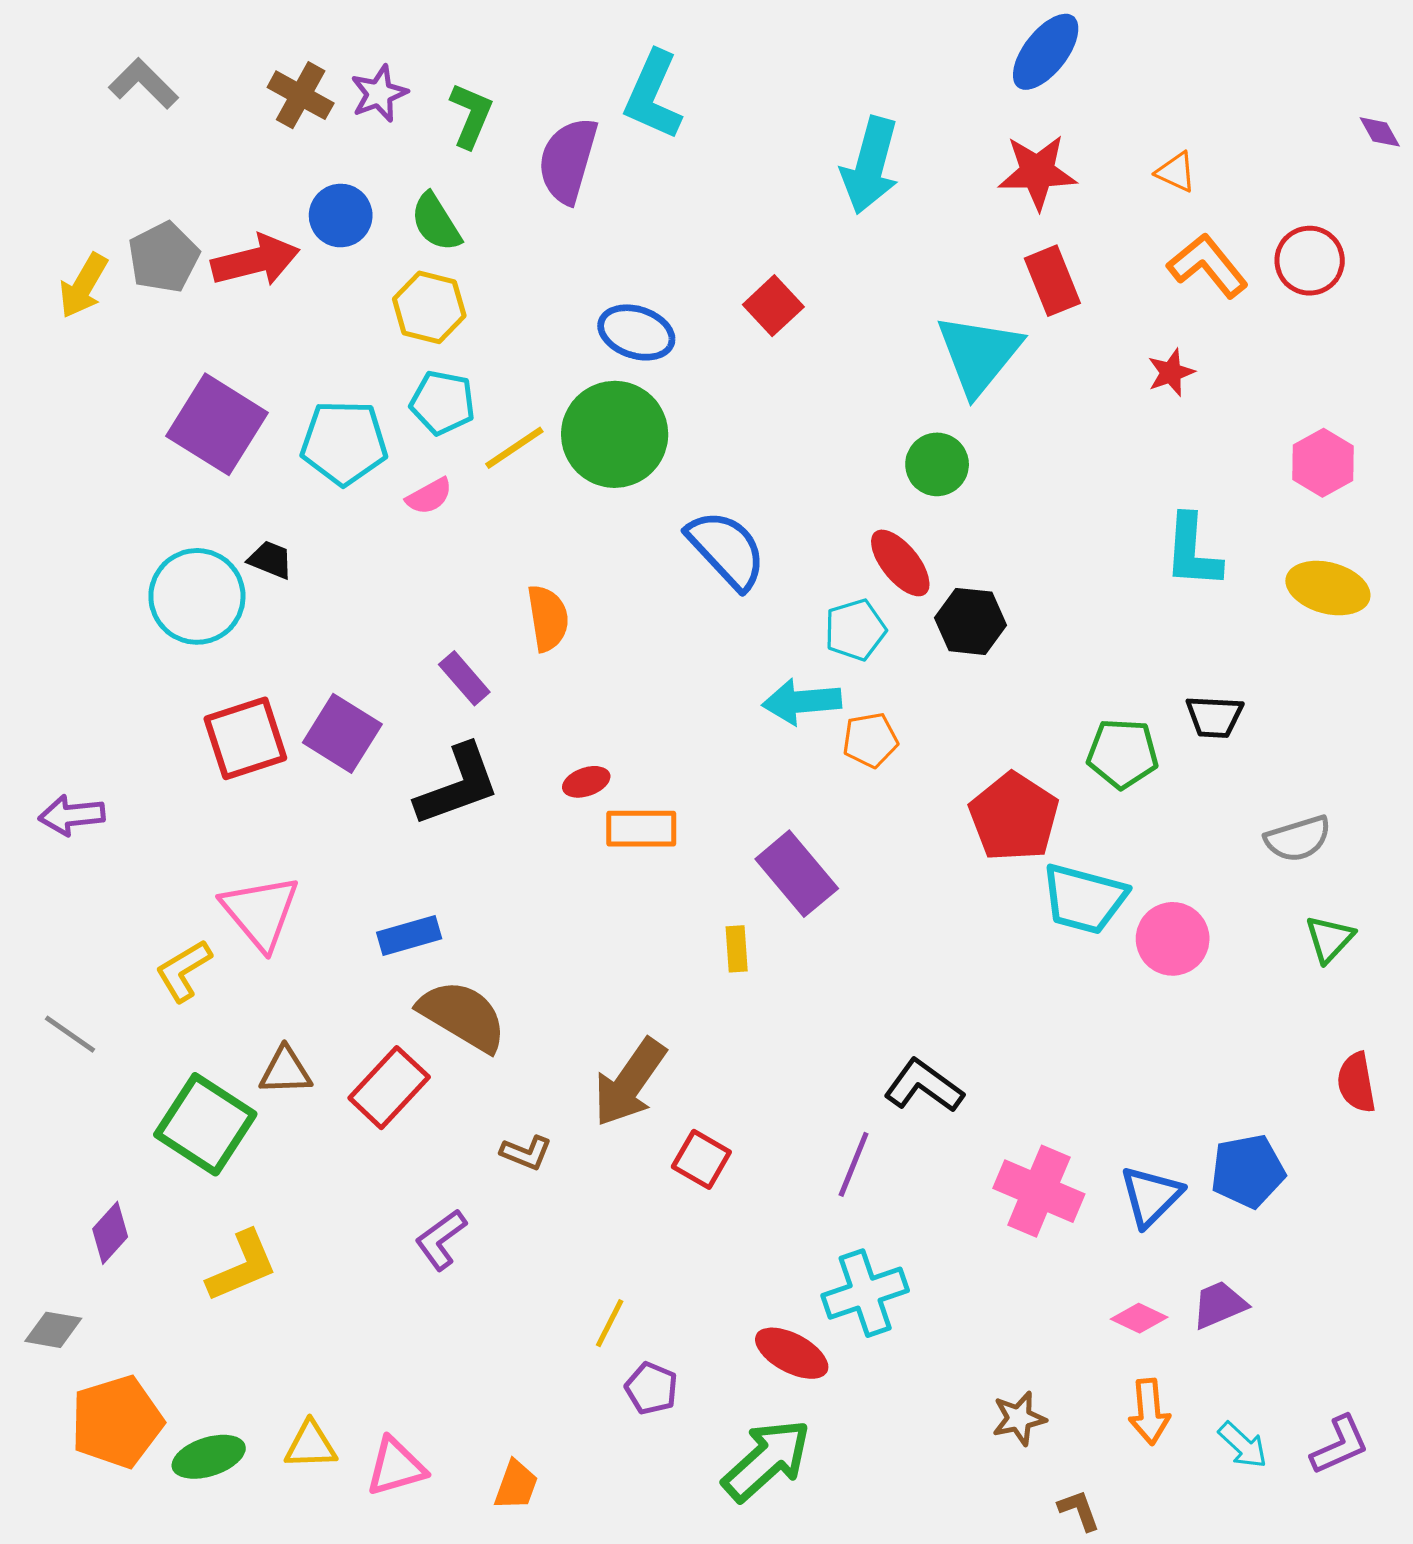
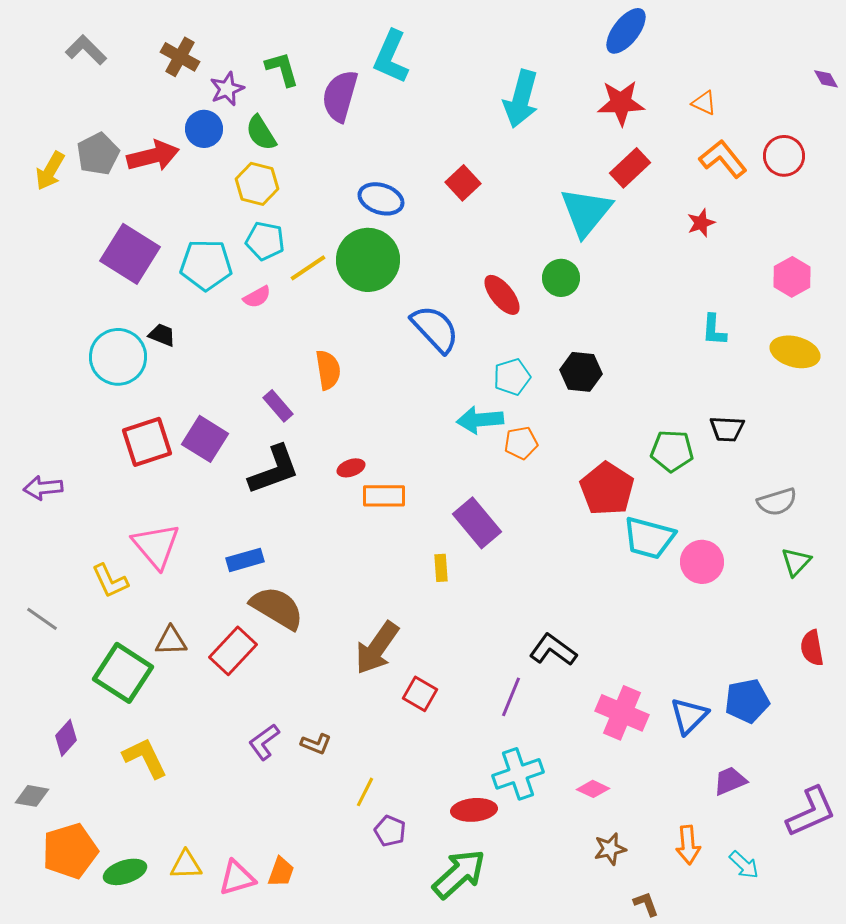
purple star: (379, 94) -> (227, 89), moved
green L-shape: (471, 115) -> (282, 69), turned -39
red rectangle: (1052, 281) -> (630, 168), turned 69
cyan L-shape: (1193, 551) -> (714, 330), size x0.7
red ellipse: (900, 563) -> (502, 295), moved
yellow L-shape: (184, 971) -> (110, 581), turned -84
brown L-shape: (526, 1153) -> (316, 744), moved
yellow L-shape: (242, 1266) -> (145, 758), turned -93
pink diamond: (1139, 1318) -> (593, 789), moved
red ellipse: (792, 1353) -> (474, 810), turned -33
purple L-shape: (1340, 1445) -> (811, 812), moved, size x1.4
orange trapezoid: (516, 1485) -> (281, 872), moved

